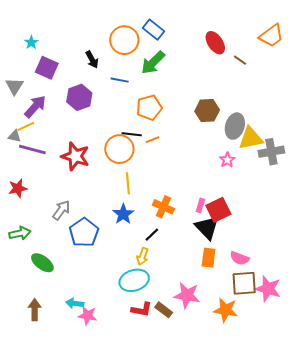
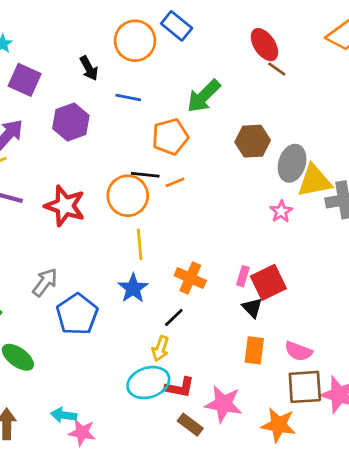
brown line: (240, 60) -> (277, 69), moved
green arrow: (153, 63) -> (204, 96), moved
black triangle: (207, 228) -> (252, 308), size x0.6
red L-shape: (142, 309) -> (180, 387), moved

